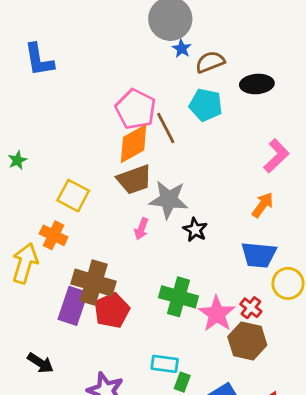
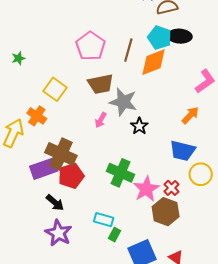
black ellipse: (257, 84) -> (180, 36), moved
pink pentagon: (136, 109) -> (91, 46), moved
brown line: (166, 128) -> (128, 50), turned 35
orange diamond: (134, 144) -> (154, 62), moved
purple rectangle: (73, 306) -> (44, 169), turned 44
black arrow: (40, 363) -> (55, 203), moved

